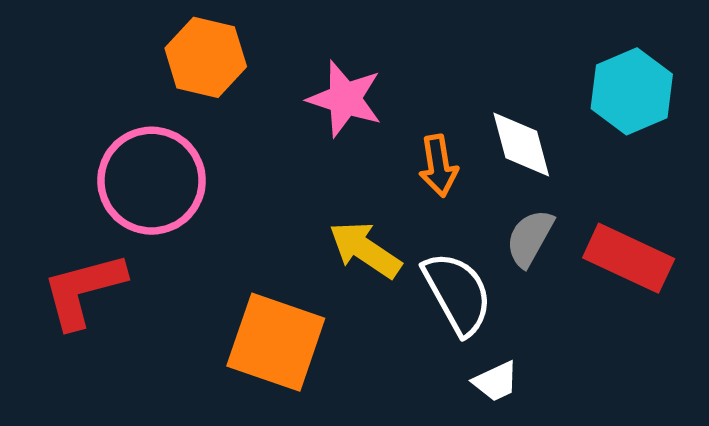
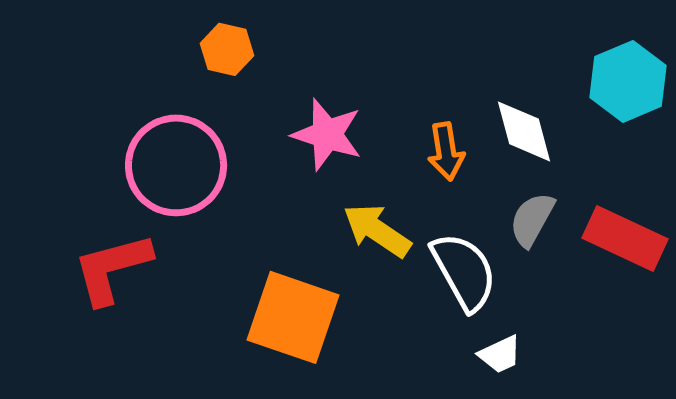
orange hexagon: (206, 57) -> (227, 49), size x0.7
pink star: (345, 99) -> (327, 134), moved

